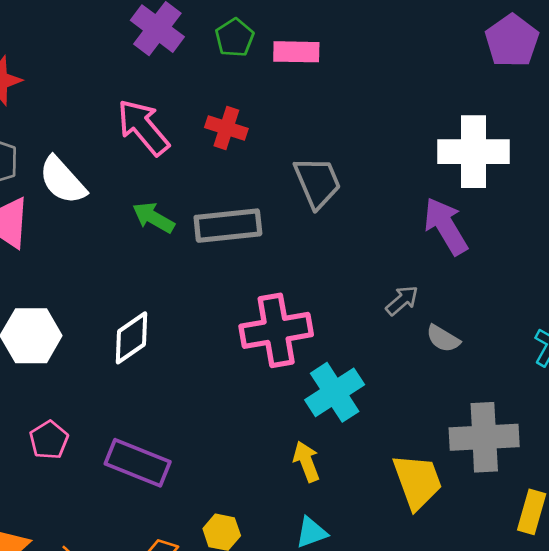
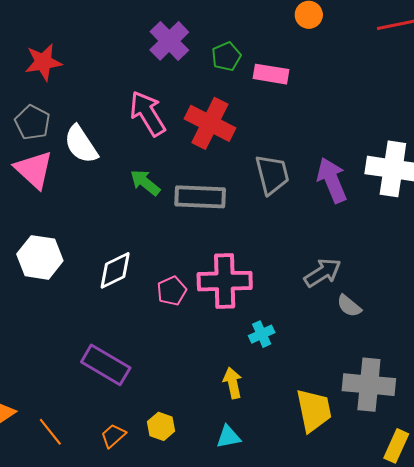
red cross: (226, 128) -> (210, 123), size x1.6
purple arrow: (446, 226) -> (332, 180), moved
gray arrow: (402, 300) -> (323, 273), size x1.4
cyan cross: (335, 392) -> (262, 334), size x0.6
pink pentagon: (49, 440) -> (172, 291), moved

